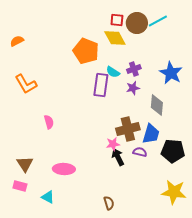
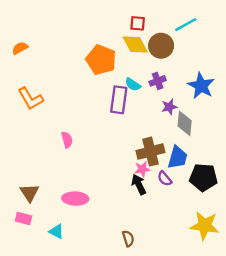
brown circle: (137, 23) -> (161, 46), moved
purple star: (133, 88) -> (169, 107), moved
pink semicircle: (49, 122) -> (67, 140), moved
pink star: (113, 144) -> (142, 169), moved
purple semicircle: (140, 152) -> (165, 179), turned -144

